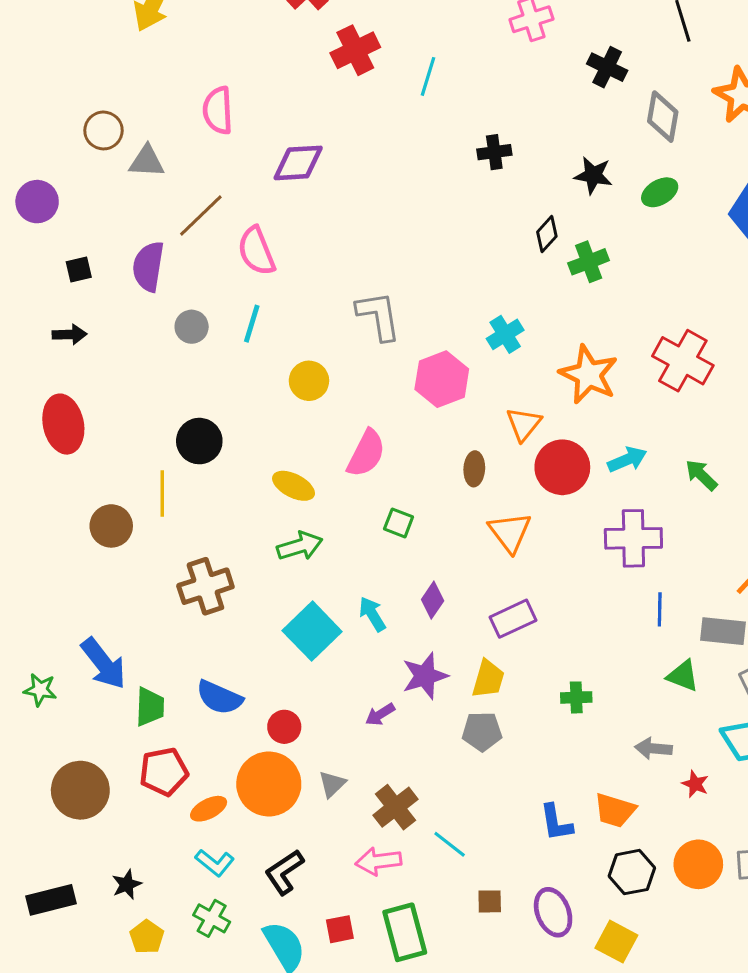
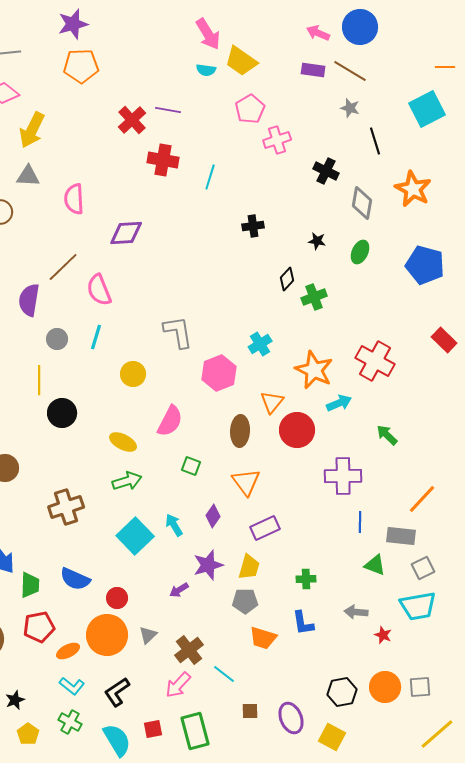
red cross: (355, 50) -> (163, 160), turned 36
gray triangle: (147, 161) -> (28, 176), moved
black star: (593, 175) -> (317, 241), size x0.7
green ellipse: (660, 192) -> (360, 252), turned -35
cyan arrow: (627, 460) -> (339, 403), moved
brown ellipse: (474, 469) -> (240, 431), size x1.4
yellow line: (162, 494) -> (39, 380), moved
orange triangle: (510, 532) -> (246, 482), moved
orange trapezoid: (615, 810) -> (263, 638), moved
blue L-shape: (556, 823) -> (303, 623), moved
pink arrow: (378, 861) -> (178, 685), turned -40

